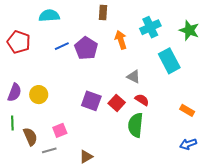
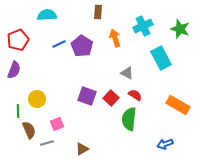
red pentagon: (19, 42) -> (18, 40), turned 30
purple semicircle: (14, 92) -> (14, 70), moved
yellow circle: (39, 95) -> (37, 99), moved
orange rectangle: (187, 110) -> (178, 105), size x1.6
green line: (12, 123) -> (18, 111), moved
blue arrow: (188, 144) -> (165, 144), moved

